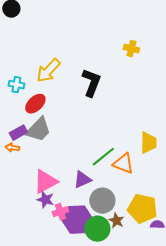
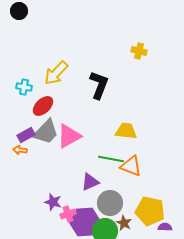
yellow trapezoid: (148, 143) -> (126, 131), moved, turned -85
green line: (103, 157) -> (111, 159), turned 50
pink triangle: (45, 182) -> (69, 136), moved

